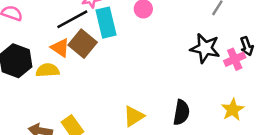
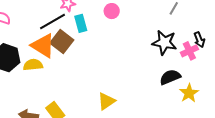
cyan rectangle: (106, 23) -> (81, 23), size x0.7
orange triangle: (60, 48) -> (43, 46), size x1.5
black semicircle: (181, 112) -> (170, 77), moved, turned -120

